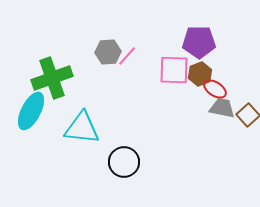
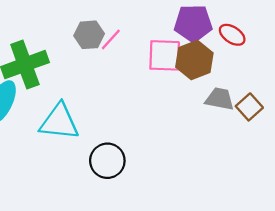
brown hexagon: (200, 74) -> (194, 60), size x1.4
red ellipse: (215, 89) -> (232, 35), moved

